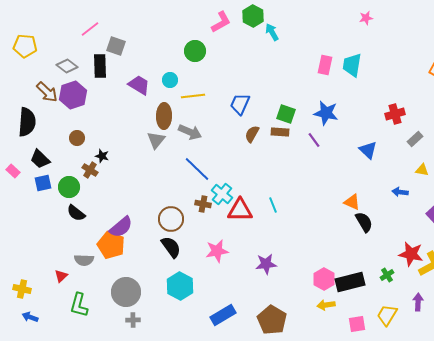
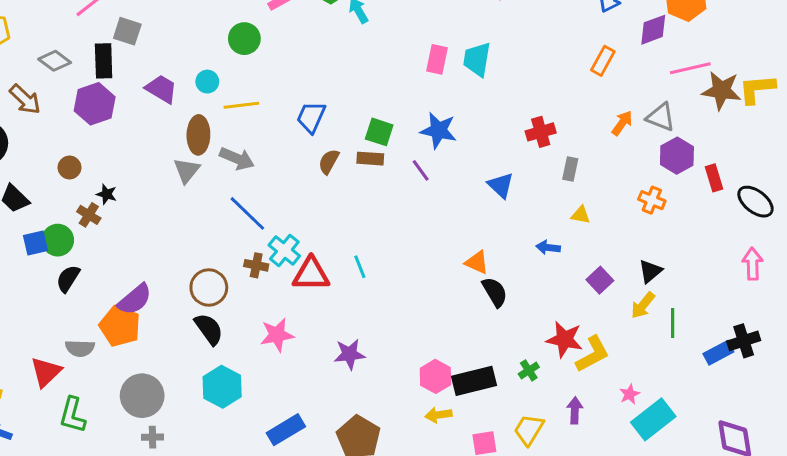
purple hexagon: (73, 95) -> (95, 104), moved
gray rectangle: (415, 139) -> (570, 169), turned -35
blue square: (43, 183) -> (35, 243), moved
black semicircle: (76, 213) -> (68, 279), turned 84
red triangle: (61, 276) -> (46, 372), size x1.6

